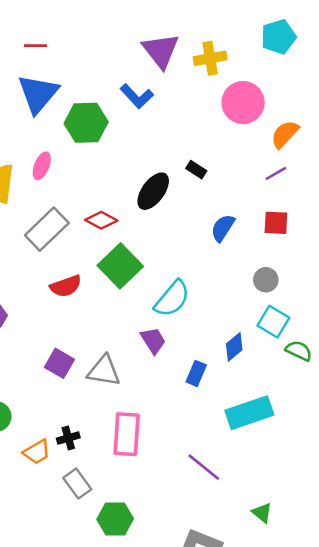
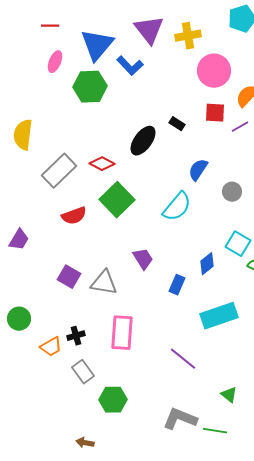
blue triangle: (38, 94) -> (97, 45), moved
pink ellipse: (42, 166) -> (55, 62), moved
red square: (276, 223) -> (215, 113), moved
gray circle: (266, 280) -> (232, 192), moved
cyan semicircle: (172, 299) -> (177, 207), moved

